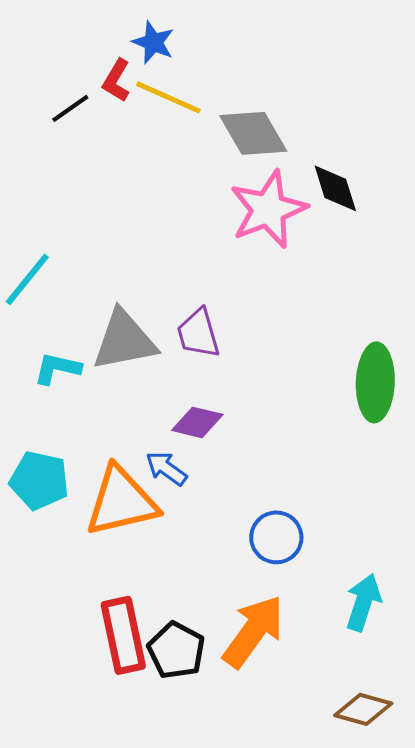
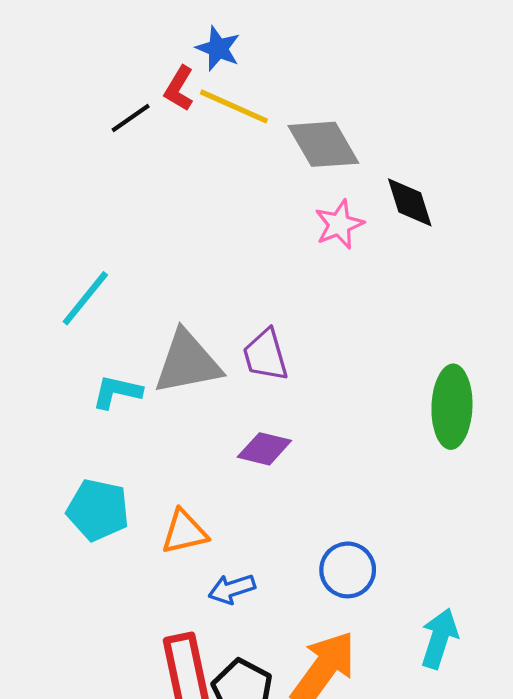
pink star: (268, 209) -> (339, 224), size x0.6
blue arrow: (166, 468) -> (232, 589), moved, turned -54
orange triangle: (121, 501) -> (184, 532), size x0.6

